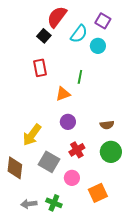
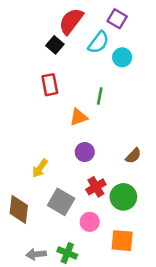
purple square: (103, 21) -> (117, 19), moved
brown semicircle: (107, 125) -> (133, 156), turned -40
yellow arrow: (32, 135) -> (40, 168), size x0.7
green circle: (111, 152) -> (123, 197), moved
orange square: (98, 193) -> (122, 241), turned 30

